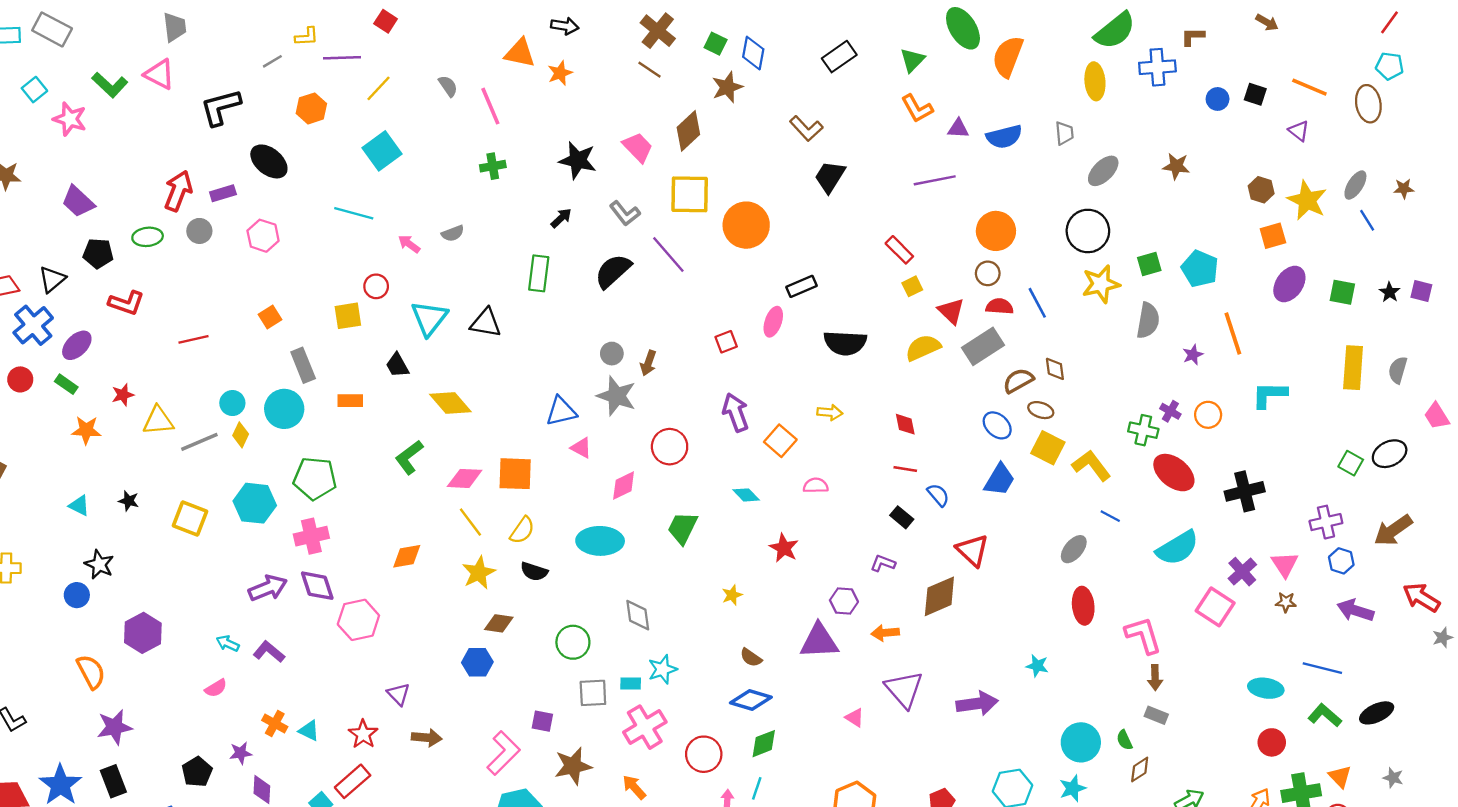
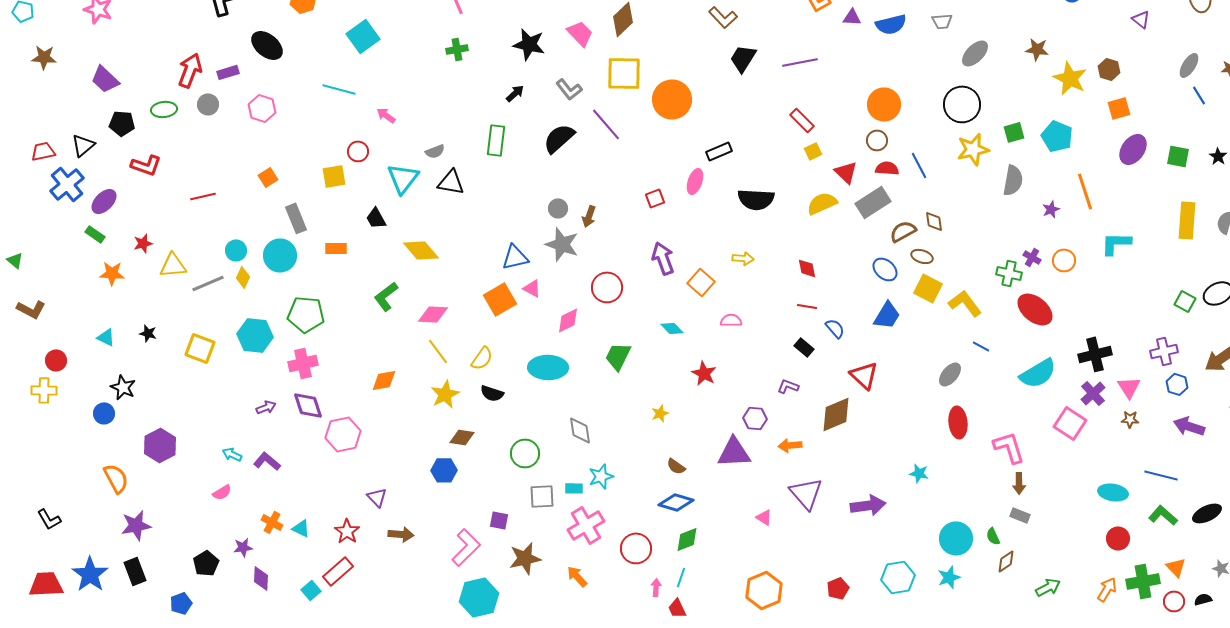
gray trapezoid: (1064, 133) -> (942, 21), turned 90
purple line: (935, 180) -> (800, 62), moved
yellow star: (1307, 200) -> (1070, 78), moved
gray semicircle: (453, 233) -> (435, 151), moved
red circle: (20, 379) -> (56, 360), moved
orange square: (515, 474) -> (500, 299), moved, turned -32
black cross: (1245, 491) -> (1095, 354), moved
purple arrow: (268, 588) -> (266, 407), size x0.6

